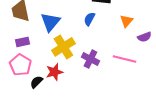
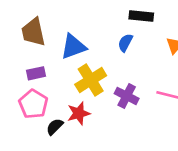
blue triangle: (50, 22) -> (73, 47), turned 30

